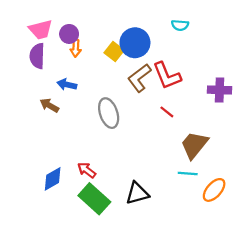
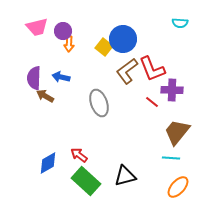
cyan semicircle: (180, 25) -> (180, 23), moved
purple semicircle: (37, 56) -> (34, 78), moved
purple cross: (220, 90) -> (172, 90), moved
orange ellipse: (214, 190) -> (178, 187), moved

